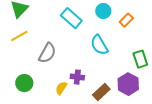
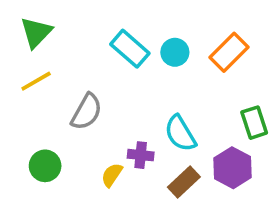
cyan circle: (103, 11) -> (175, 52), moved
orange rectangle: (126, 20) -> (229, 52), size x1.5
cyan semicircle: (99, 45) -> (180, 133), moved

